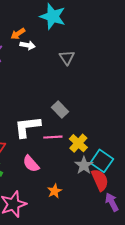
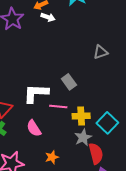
gray triangle: (67, 58) -> (101, 52), moved, turned 35
yellow cross: (78, 143) -> (81, 116), turned 36
cyan square: (102, 161) -> (107, 123), moved

